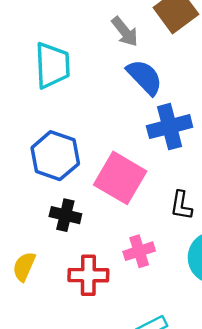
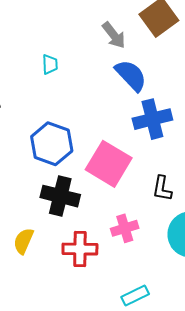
cyan trapezoid: (52, 65) -> (50, 64), size x0.5
black cross: (65, 215) -> (60, 196), size x1.4

